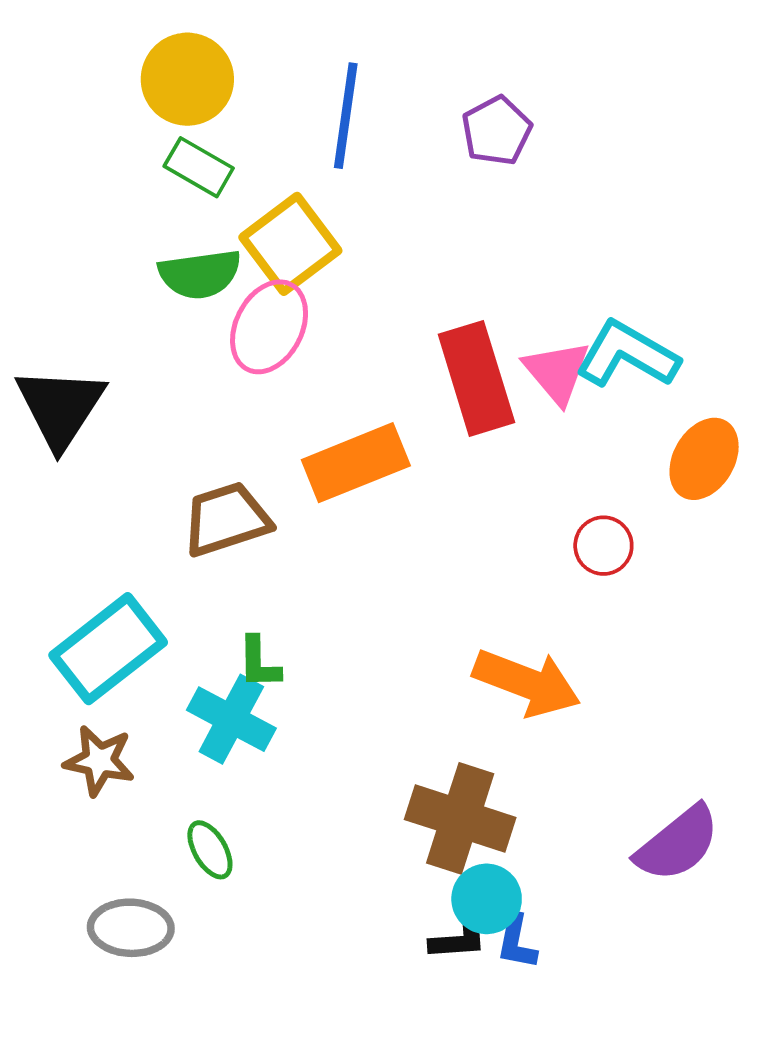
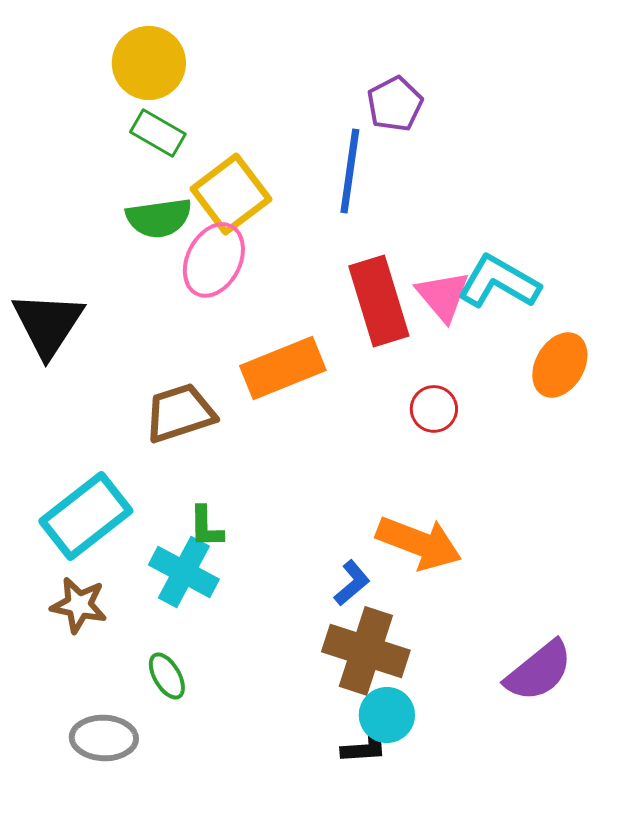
blue line: (346, 116) -> (350, 171), moved
red circle: (603, 546) -> (434, 409), moved
blue L-shape: (517, 942) -> (352, 583), moved, turned -141

